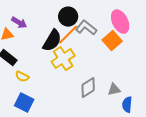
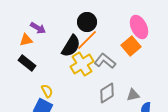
gray L-shape: (86, 28) -> (105, 61), moved
yellow semicircle: (22, 77) -> (47, 91), moved, turned -144

